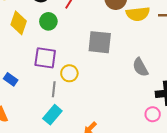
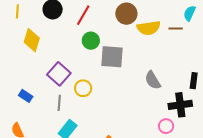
green circle: (48, 21) -> (91, 41), moved
purple square: (45, 58) -> (59, 74), turned 35
gray line: (54, 89) -> (59, 103), moved

